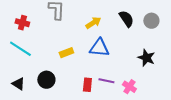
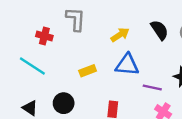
red cross: (22, 23) -> (44, 36), moved
purple line: (106, 81) -> (152, 88), moved

